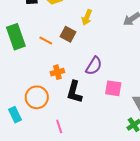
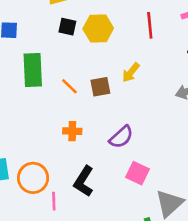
brown square: (68, 34) -> (100, 87), turned 35
black L-shape: (74, 92) -> (84, 181), moved
orange circle: (37, 97) -> (33, 178), moved

